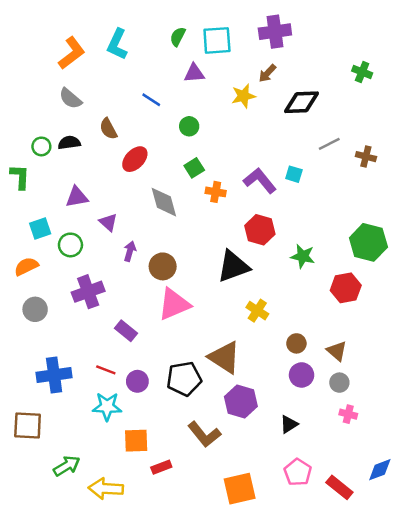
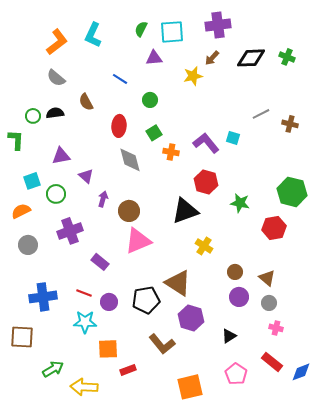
black diamond: (302, 102) -> (251, 58), moved
red ellipse: (135, 159) -> (119, 126), moved, turned -40
red rectangle: (339, 487) -> (272, 362), moved

